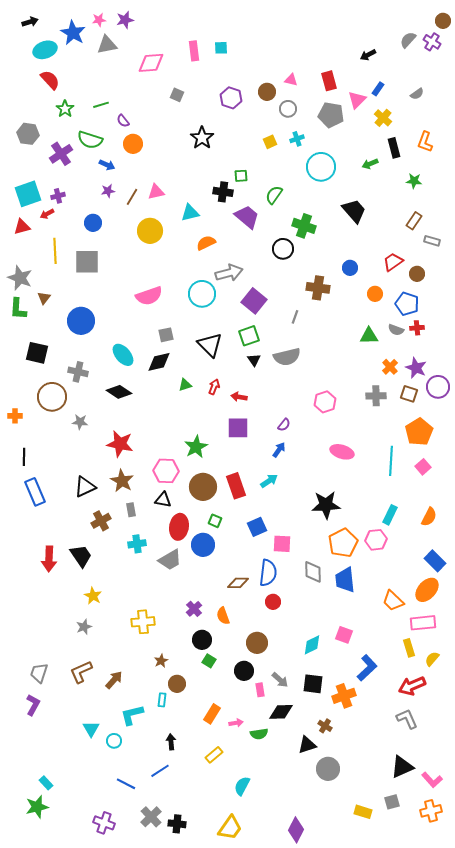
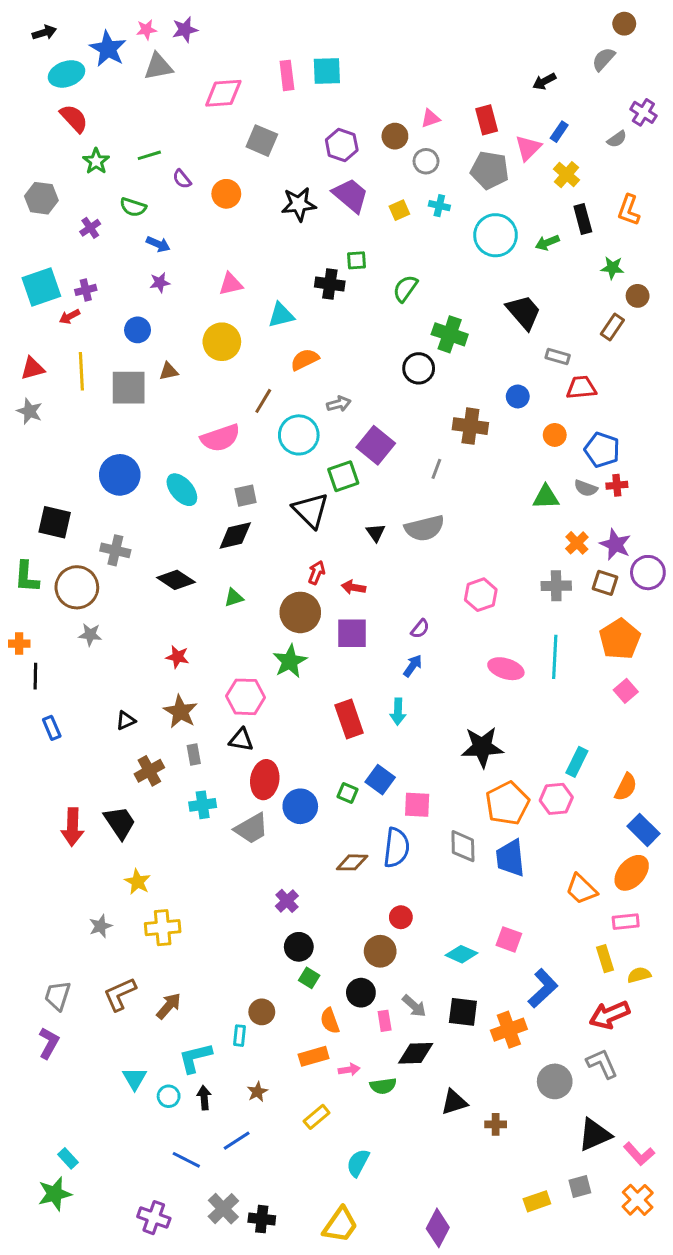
brown circle: (443, 21) -> (624, 24), moved
purple cross: (432, 42) -> (643, 112), moved
cyan square: (221, 48) -> (327, 71), size x1.5
pink triangle: (291, 80) -> (430, 118), turned -32
gray square: (177, 95) -> (262, 141), size x1.5
black star: (202, 138) -> (299, 204), turned 30
cyan cross: (297, 139) -> (439, 206), turned 32
green semicircle: (90, 140) -> (133, 207), size x0.7
orange circle: (133, 144) -> (226, 194), moved
purple cross: (61, 154) -> (90, 228), size x0.6
cyan circle: (321, 167) -> (496, 235), moved
brown line: (132, 197) -> (263, 401), moved
purple trapezoid: (247, 217) -> (351, 195), moved
red triangle: (22, 227) -> (32, 368), moved
gray rectangle: (432, 241) -> (558, 357), moved
red trapezoid: (393, 262) -> (581, 388), turned 30
gray arrow: (229, 273) -> (339, 404), size x0.6
brown circle: (417, 274) -> (638, 296), moved
gray star: (20, 278) -> (30, 411), size x0.7
brown triangle: (44, 298) -> (169, 371), moved, turned 40
green L-shape: (18, 309) -> (27, 577), moved
green square: (249, 336) -> (343, 476), moved
cyan ellipse: (123, 355) -> (182, 490), moved
green triangle: (185, 385) -> (234, 598), moved
orange cross: (15, 416) -> (19, 644), moved
gray star: (80, 422) -> (90, 635), moved
red star: (120, 444) -> (177, 657), size x0.6
cyan line: (391, 461) -> (555, 657), moved
cyan arrow: (269, 481) -> (398, 712), turned 126
black triangle: (85, 487) -> (126, 720), size x0.6
brown circle: (203, 487) -> (300, 612), moved
blue rectangle: (35, 492) -> (52, 728), size x0.6
orange semicircle: (429, 517) -> (626, 787), moved
green square: (215, 521) -> (348, 793), moved
blue square: (257, 527) -> (380, 780), turned -30
red circle: (273, 602) -> (401, 917), moved
orange semicircle: (223, 616) -> (330, 1021), moved
yellow cross: (143, 622) -> (163, 928), moved
pink rectangle: (423, 623) -> (626, 922), size x0.7
gray star: (84, 627) -> (101, 926), moved
cyan diamond: (312, 645) -> (462, 954), turned 50
yellow semicircle: (432, 659) -> (639, 975), turned 35
brown star: (161, 661) -> (257, 1092), moved
orange rectangle: (212, 714) -> (314, 1056), turned 42
brown cross: (325, 726) -> (496, 1124), moved, turned -32
black arrow: (171, 742) -> (204, 1098), moved
gray circle: (328, 769) -> (555, 1081), moved
orange cross: (431, 811) -> (638, 1200), turned -30
yellow rectangle: (363, 812) -> (537, 1201), turned -36

